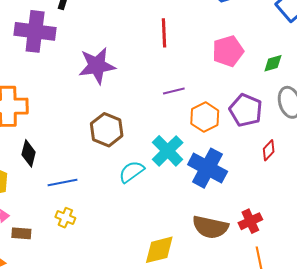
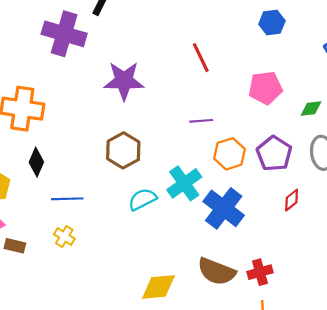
red line: (164, 33) -> (201, 58), turned -32

